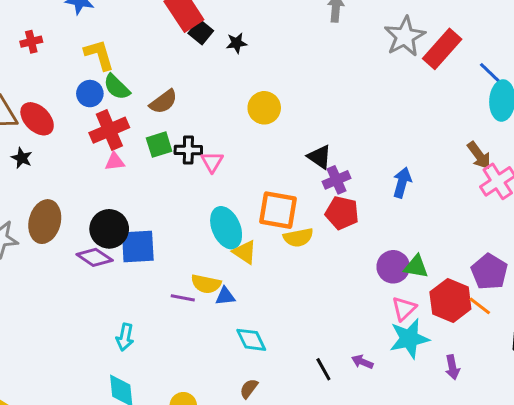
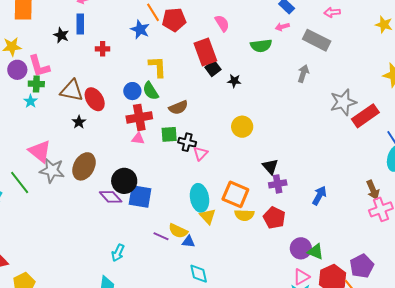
yellow L-shape: (99, 55) -> (158, 67), moved
red pentagon: (342, 213) -> (274, 218), moved

